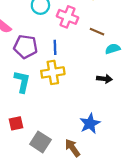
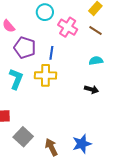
brown line: (97, 32) -> (96, 31), moved
cyan semicircle: (113, 49) -> (96, 61), moved
blue star: (90, 124) -> (82, 144), moved

